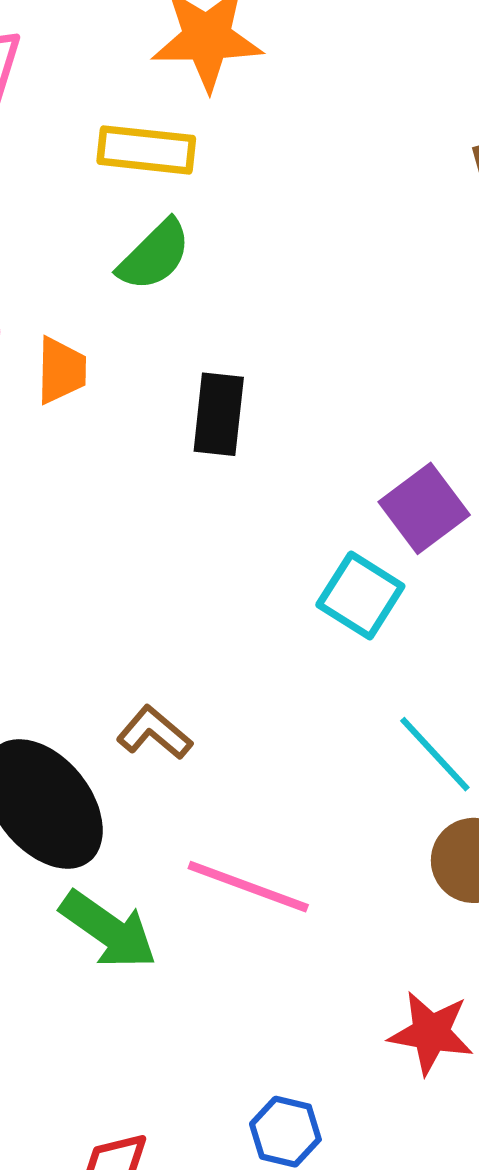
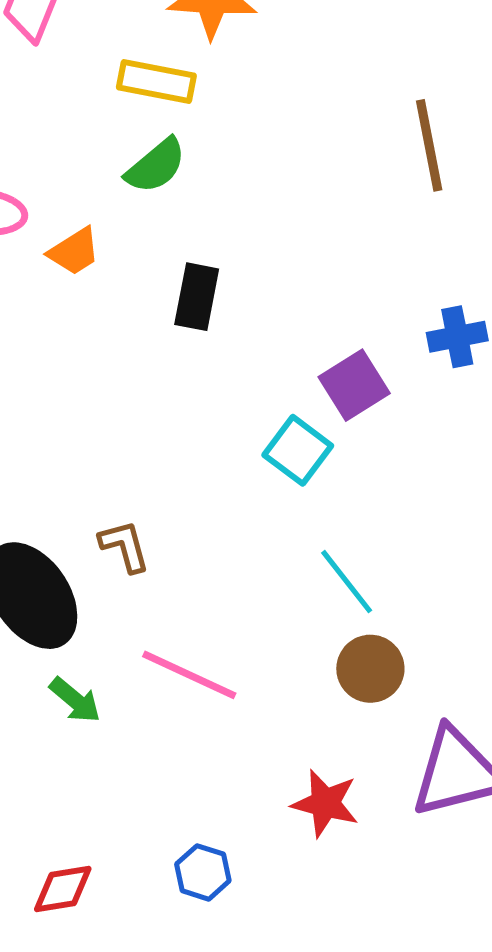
orange trapezoid: (61, 370) -> (74, 251), turned 52
brown L-shape: (154, 733) -> (125, 546), turned 30
green arrow: (108, 930) -> (75, 700), size x0.7

